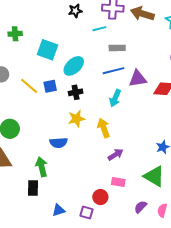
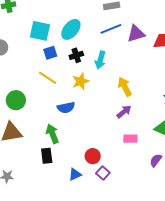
cyan square: (47, 50) -> (40, 31), moved
yellow line: (29, 86) -> (48, 78), moved
cyan arrow: (115, 98) -> (100, 60), moved
yellow arrow: (104, 128) -> (125, 87), moved
red circle: (100, 197) -> (93, 156), moved
purple square: (86, 212) -> (103, 173), turned 32

